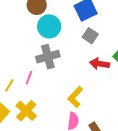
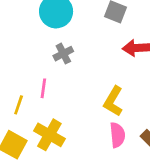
gray cross: (48, 57) -> (63, 54), size x0.6

